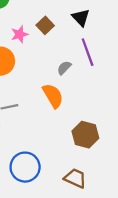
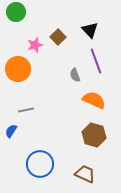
gray semicircle: (64, 68) -> (75, 75), turned -64
orange semicircle: (53, 96) -> (94, 100), moved, turned -35

